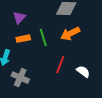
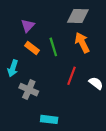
orange arrow: (70, 34) -> (82, 43), turned 90
orange rectangle: (23, 39) -> (32, 48), turned 48

